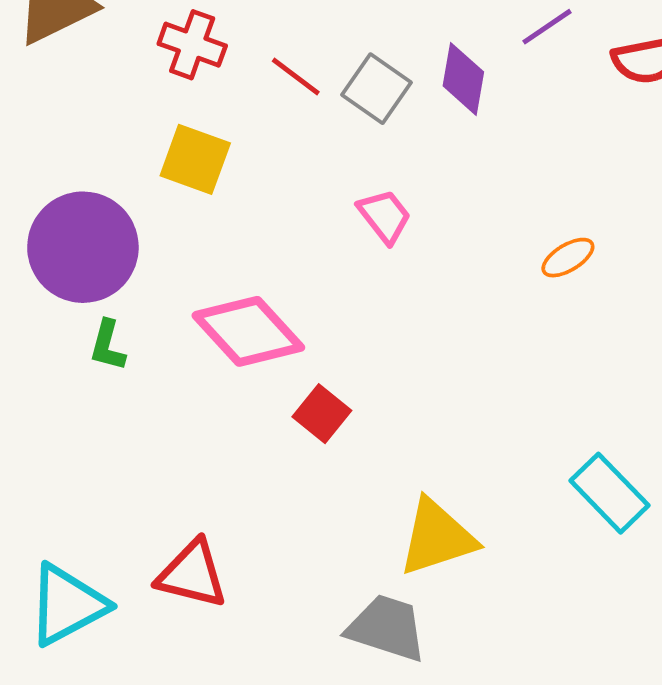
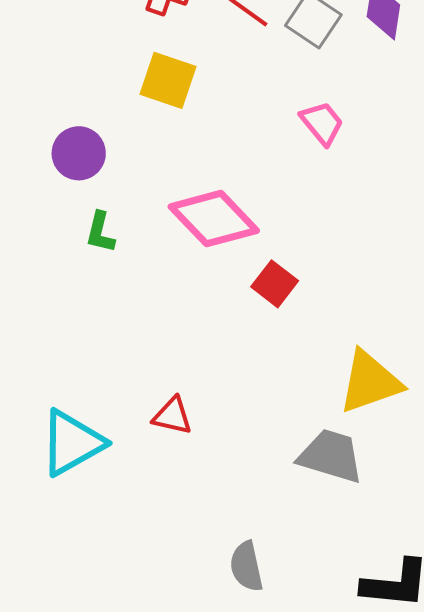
purple circle: (83, 247) -> (79, 153), size x0.6
red triangle: (192, 574) -> (173, 416), size x0.7

